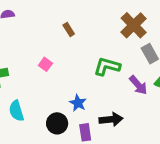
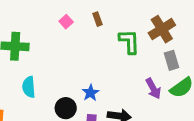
pink square: (45, 64) -> (66, 22), moved
green L-shape: (107, 66) -> (129, 42), moved, turned 60

